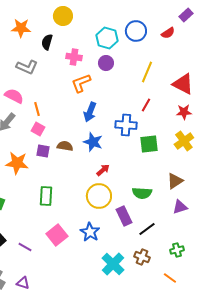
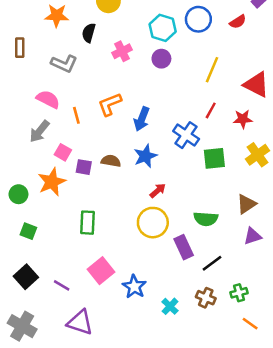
pink cross: (74, 57) -> (122, 51), turned -35
orange L-shape: (81, 83) -> (110, 104), moved
red star: (184, 112) -> (243, 119), moved
blue cross: (126, 125) -> (186, 135), turned 30
pink square: (38, 129) -> (63, 152), moved
blue star: (93, 142) -> (145, 156), turned 30
orange star: (17, 163) -> (52, 182), turned -30
blue star: (90, 232) -> (134, 287), moved
green cross: (177, 250) -> (239, 293), moved
cyan cross: (113, 264) -> (170, 306), size x0.6
orange line: (170, 278) -> (250, 324), moved
purple triangle: (23, 283) -> (80, 322), moved, size x1.6

